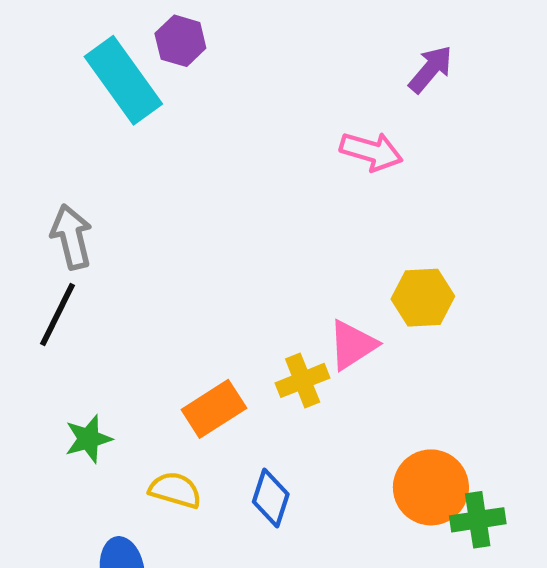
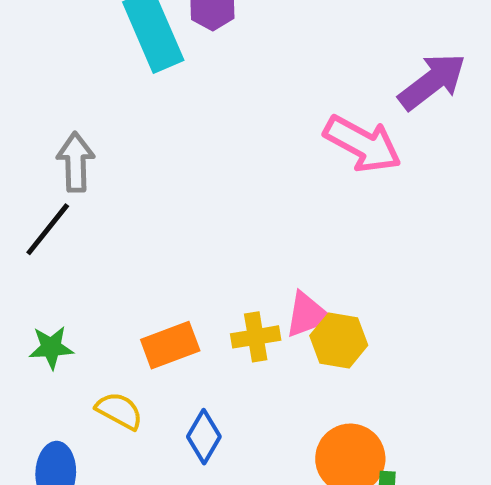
purple arrow: (431, 69) -> (432, 82), size x1.5
pink arrow: (371, 151) -> (363, 144), size x1.4
yellow hexagon: (423, 298) -> (339, 340), moved

